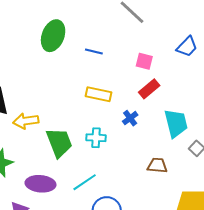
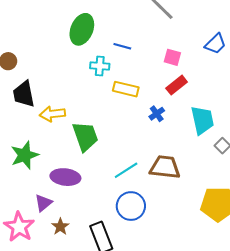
cyan cross: (96, 138) -> (100, 66), moved
brown trapezoid: (157, 165) -> (165, 167), moved, size x1.5
cyan line: (85, 182) -> (126, 170), moved

